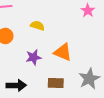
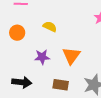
orange triangle: (63, 52) -> (71, 56), turned 36

